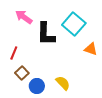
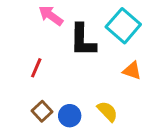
orange triangle: (91, 49) -> (132, 71), moved
brown square: (22, 73) -> (42, 111), moved

